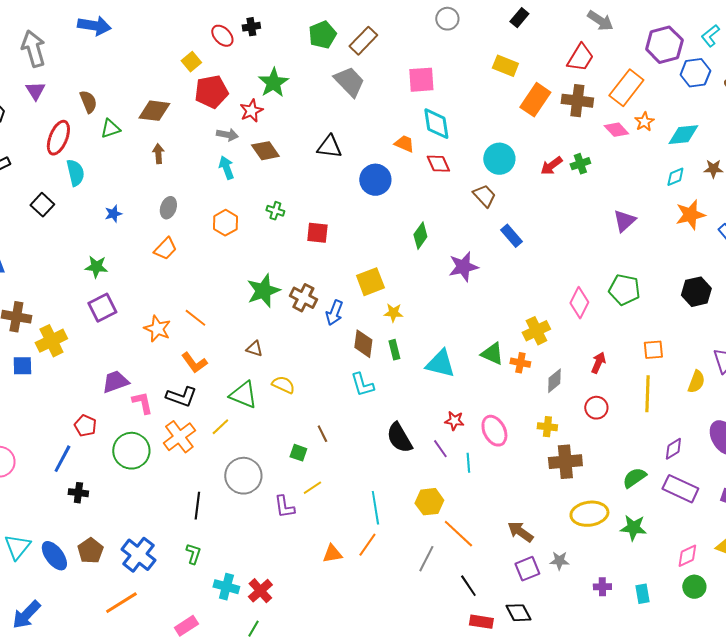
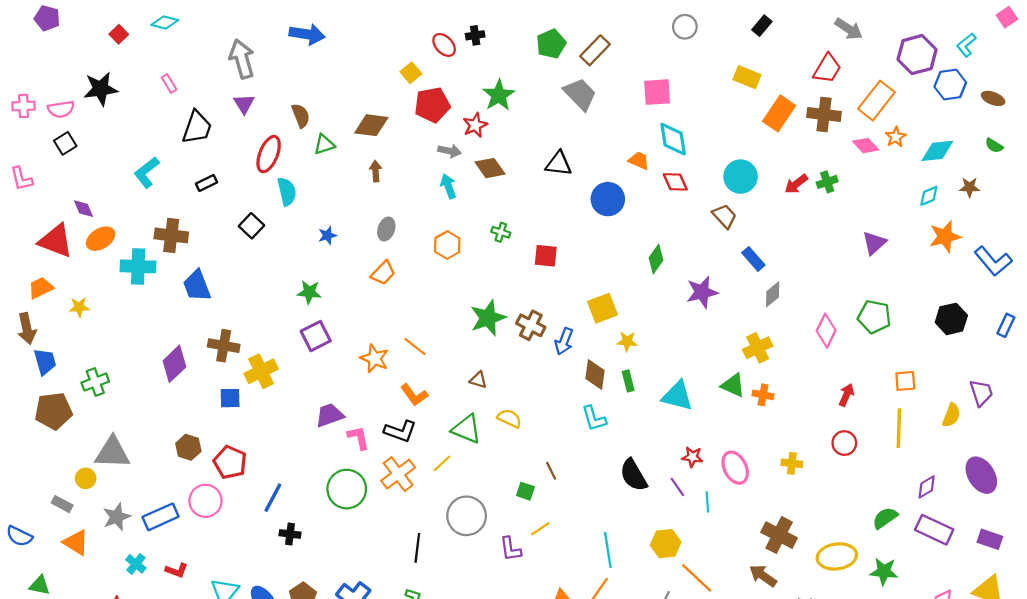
yellow cross: (536, 331) -> (758, 348), moved
gray diamond: (554, 381) -> (773, 294), moved
red pentagon: (85, 426) -> (230, 462), moved, size x1.4
brown cross: (565, 462) -> (779, 535), moved, turned 32

